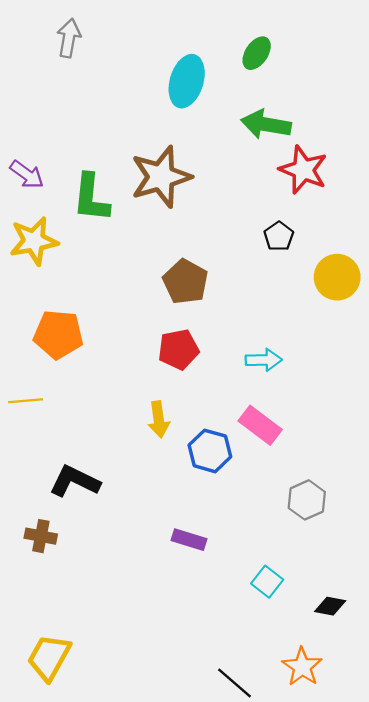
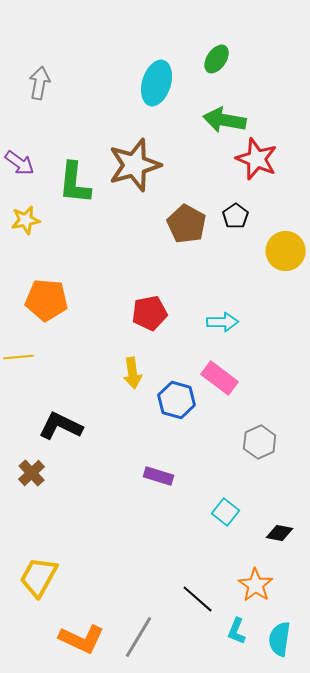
gray arrow: (69, 38) -> (40, 83), moved
yellow star: (34, 241) -> (26, 220), size x0.7
brown pentagon: (185, 282) -> (187, 224), moved
brown cross: (41, 536) -> (32, 473), turned 36

